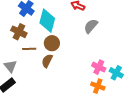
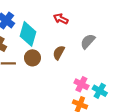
gray semicircle: (91, 26) -> (88, 41), moved
brown semicircle: (47, 61) -> (59, 53), moved

